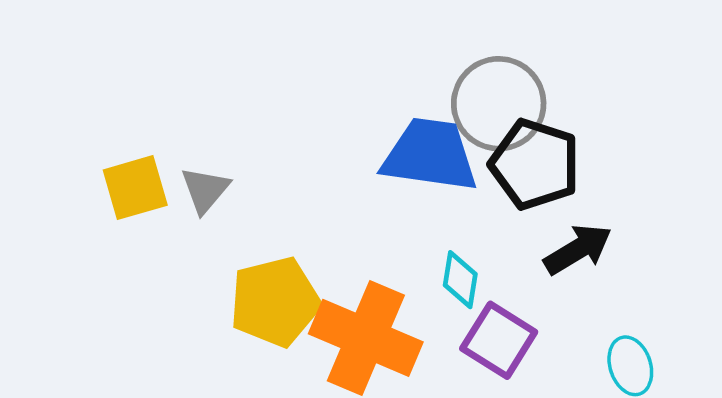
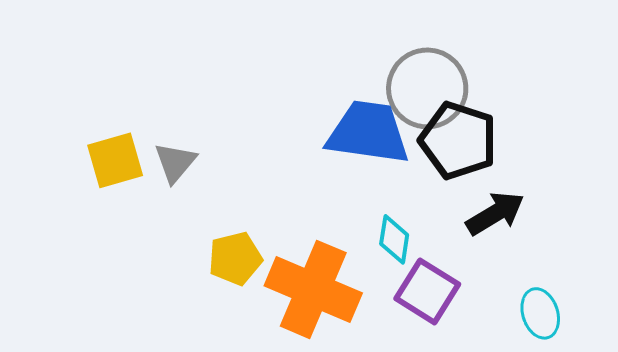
yellow pentagon: (275, 302) -> (235, 258), size x0.7

